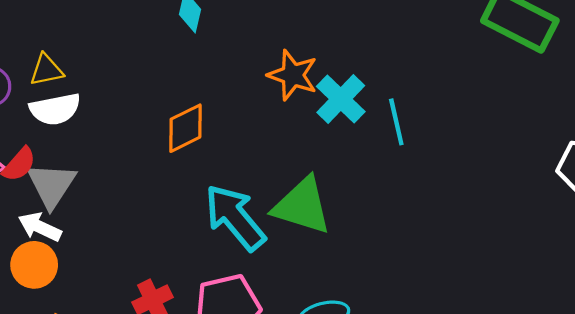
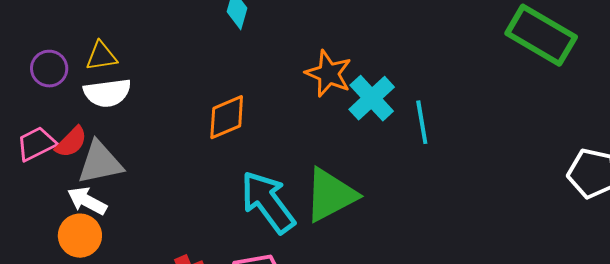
gray triangle: (51, 185) -> (100, 163), turned 42
green triangle: (302, 206) -> (330, 195), turned -48

